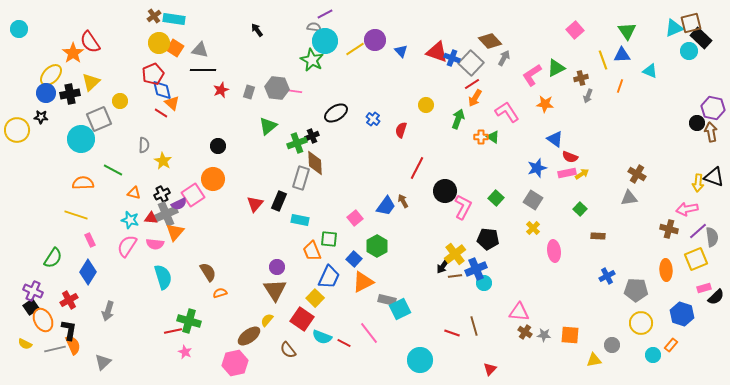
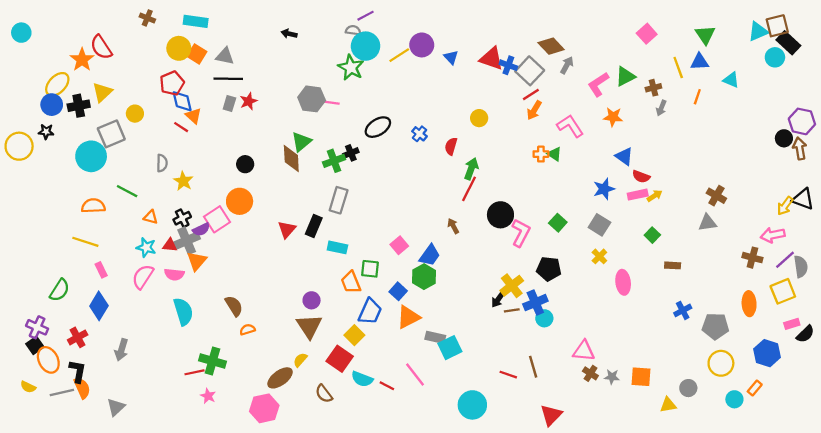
brown cross: (154, 16) -> (147, 18), moved, turned -32
black arrow: (257, 30) -> (289, 34), turned -40
gray rectangle: (249, 92) -> (229, 103), moved
green arrow: (458, 119) -> (471, 169), moved
brown diamond: (315, 163) -> (291, 159), moved
yellow arrow: (698, 183) -> (785, 206), turned 30
blue trapezoid: (386, 206) -> (430, 255), moved
red triangle: (490, 369) -> (551, 415), size x1.5

